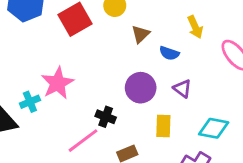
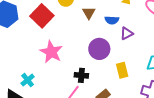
pink star: (58, 83) -> (51, 52), moved
purple triangle: (182, 89) -> (127, 33), moved, turned -48

